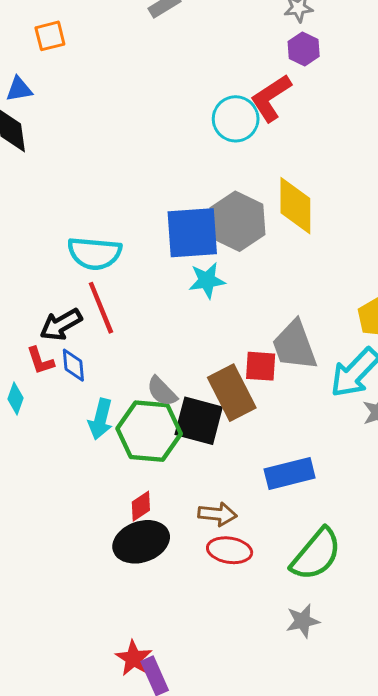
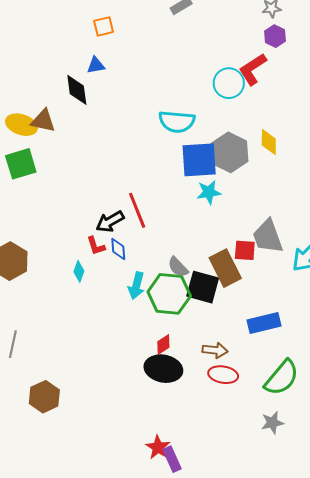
blue triangle: (19, 89) -> (96, 65), moved
yellow diamond: (295, 206) -> (269, 142), size x0.7
cyan semicircle: (95, 253) -> (177, 122), moved
black ellipse: (141, 542) -> (163, 369), turned 30

